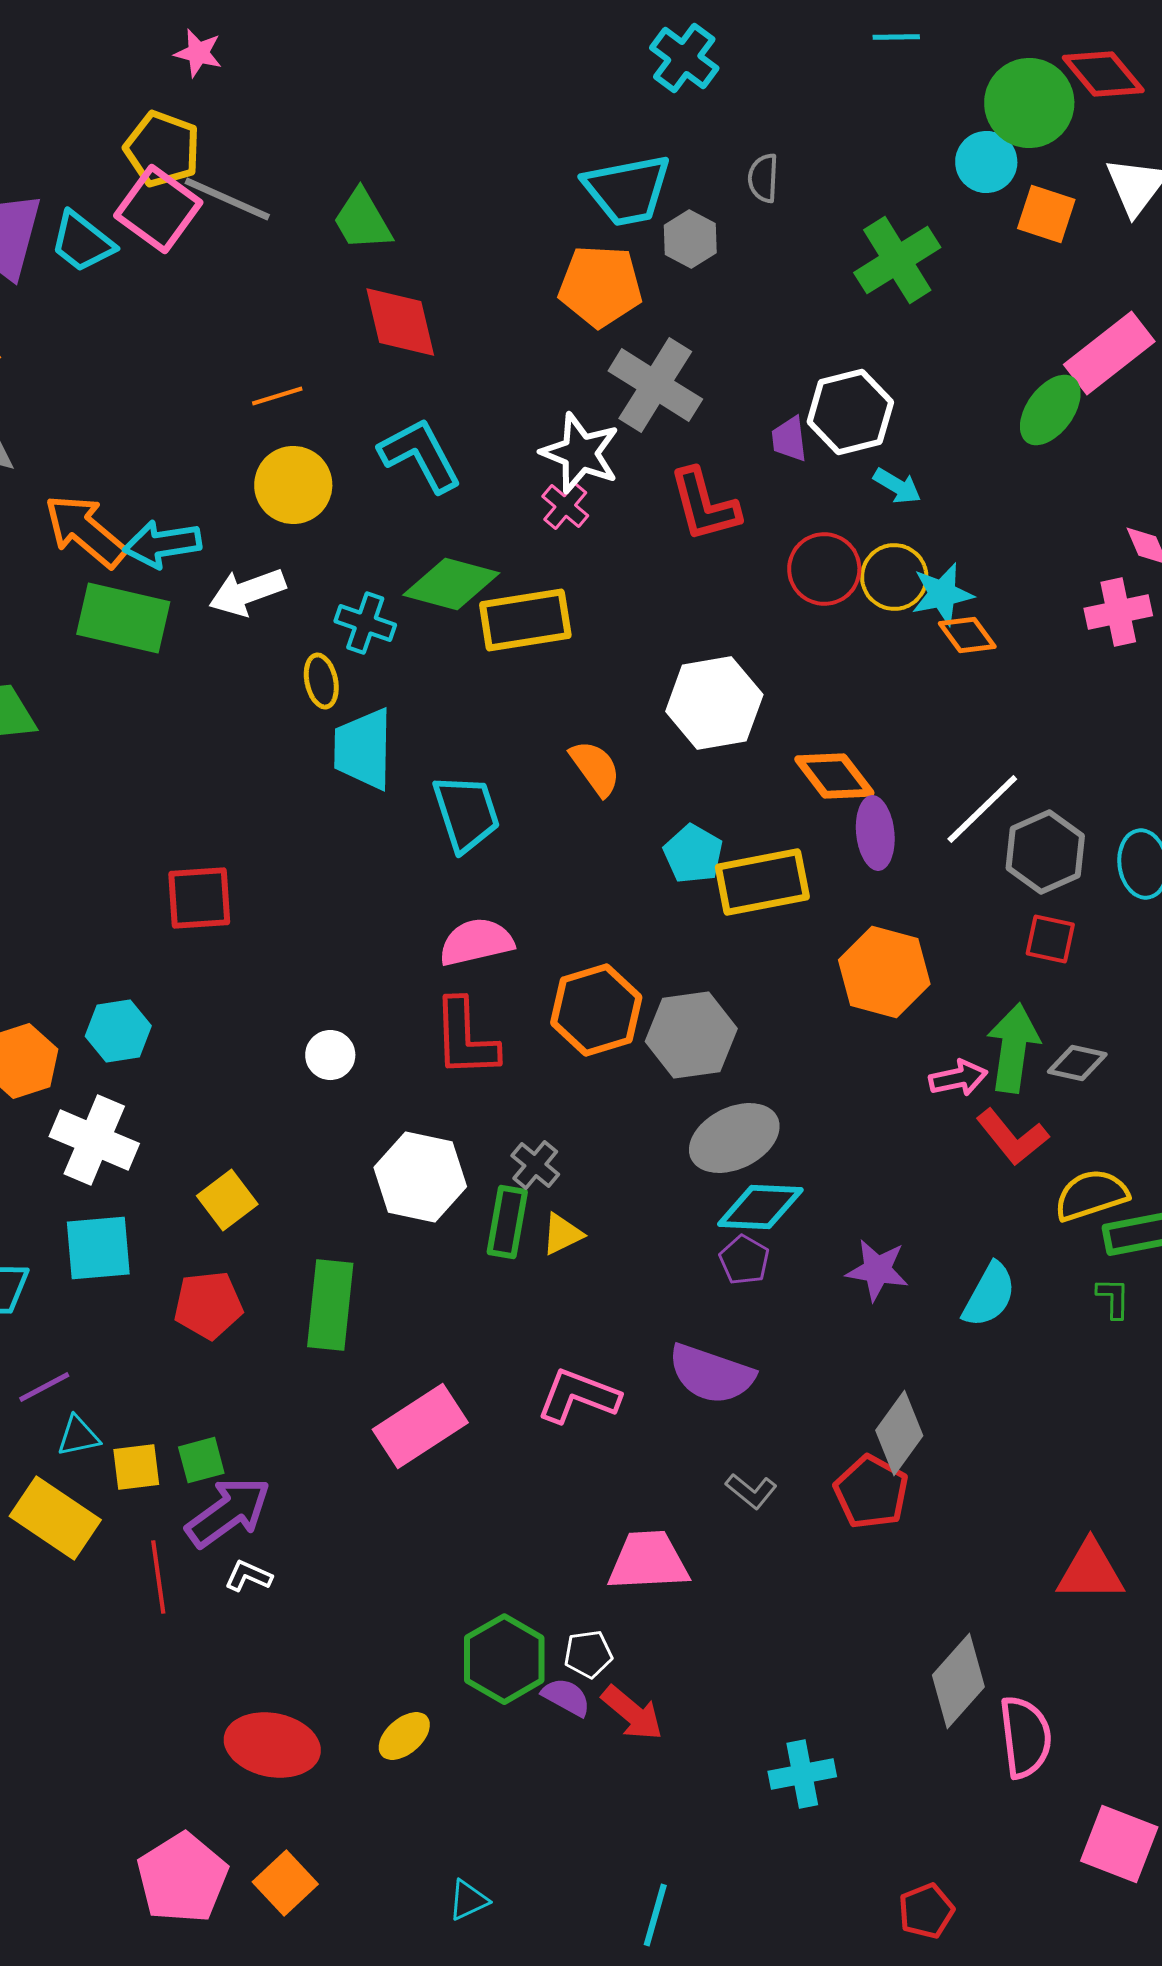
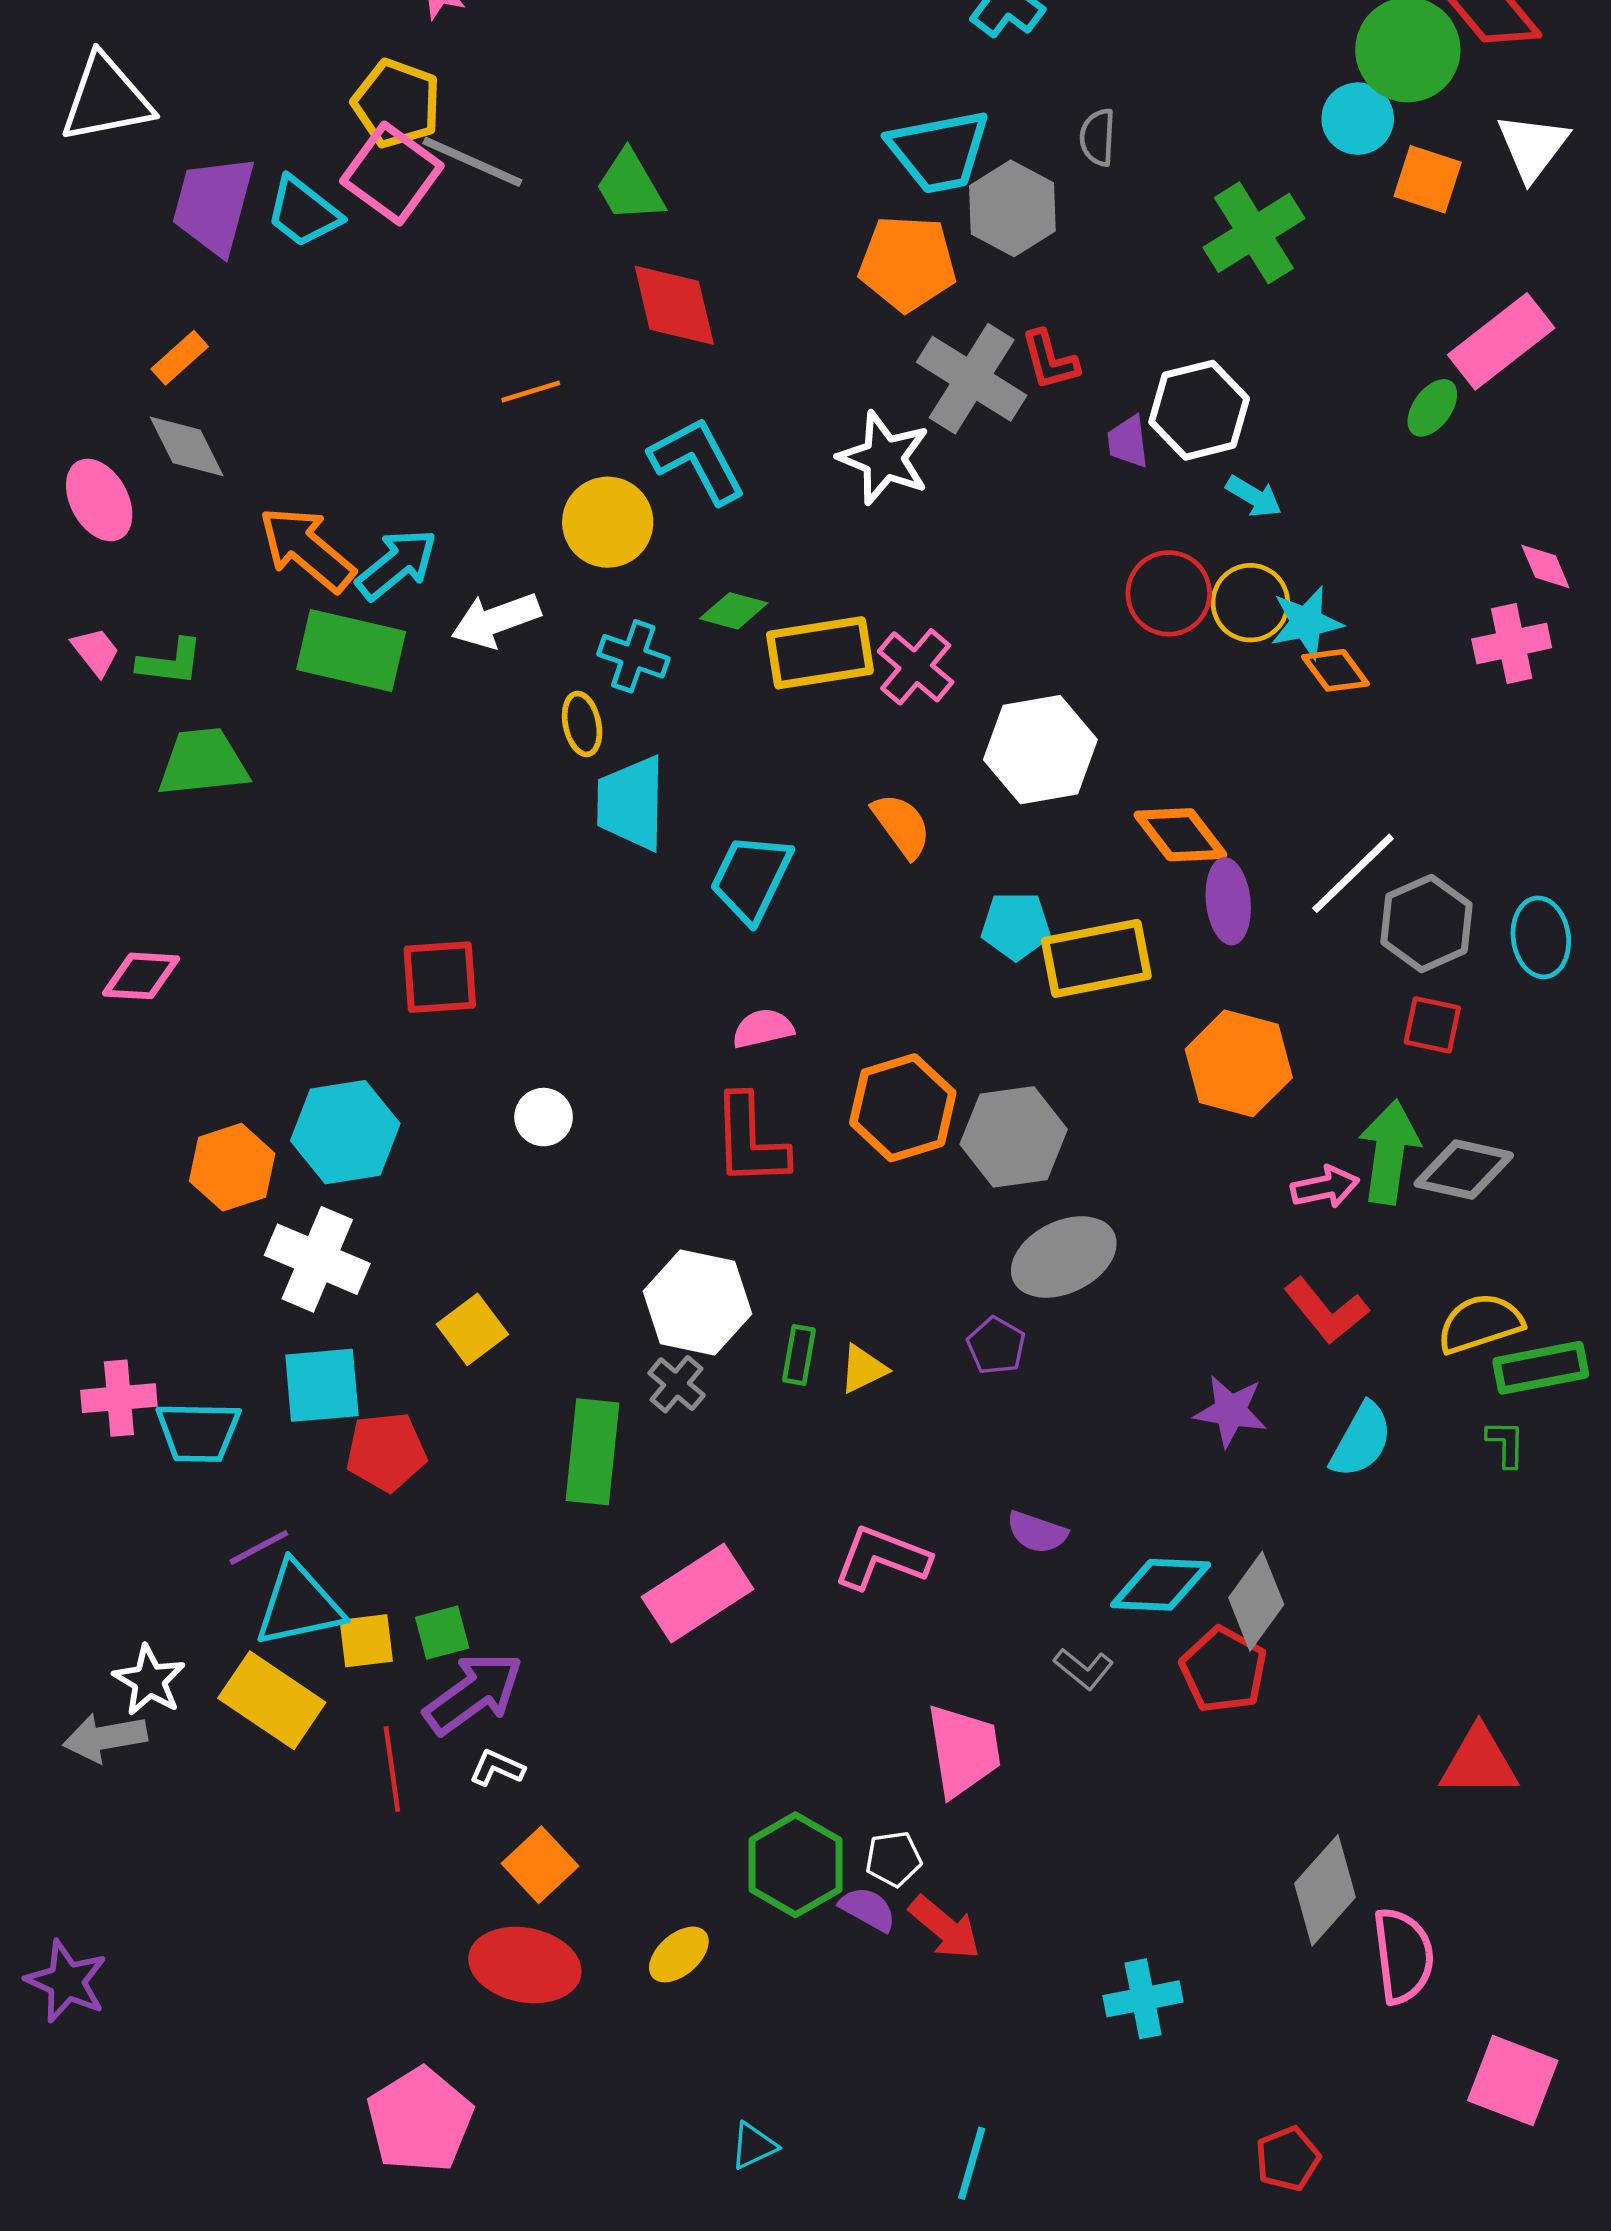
gray hexagon: (690, 239) -> (1012, 208), size x1.4
green ellipse: (1050, 410) -> (1432, 408), size x0.7
yellow circle: (293, 485) -> (608, 522), moved
red L-shape: (704, 505) -> (1050, 360), moved, size x0.7
pink cross: (565, 506) -> (916, 667), moved, size x1.4
cyan arrow: (162, 544) -> (397, 564), turned 150
green diamond: (451, 584) -> (734, 611), size x0.6
cyan trapezoid: (466, 813) -> (751, 878), turned -136
cyan pentagon: (693, 854) -> (1016, 926), turned -30
pink semicircle: (476, 942) -> (763, 1028), size x0.7
cyan hexagon: (118, 1031) -> (345, 1132), size x1.4
white circle: (330, 1055) -> (544, 1117), moved
gray diamond: (1077, 1063) -> (1464, 1170), size x1.4
red L-shape: (1012, 1137) -> (1326, 1311), moved
gray cross: (535, 1165) -> (677, 1384), moved
cyan diamond: (760, 1207) -> (1161, 1585), moved
green rectangle: (507, 1222) -> (799, 1355), size x0.7
purple pentagon: (744, 1260) -> (996, 1346), moved
red pentagon: (208, 1305) -> (386, 1452), moved
purple semicircle: (711, 1374) -> (1037, 1532), size x0.6
cyan triangle: (78, 1436) -> (299, 1605), size x1.8
pink trapezoid: (648, 1561) -> (963, 1750), turned 84
orange square: (285, 1883) -> (540, 1865), moved

